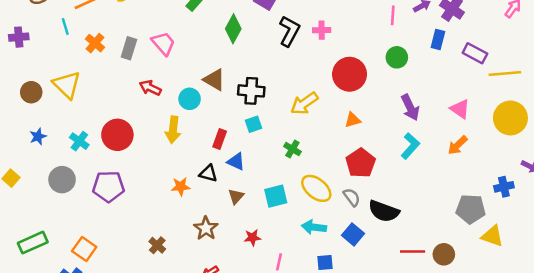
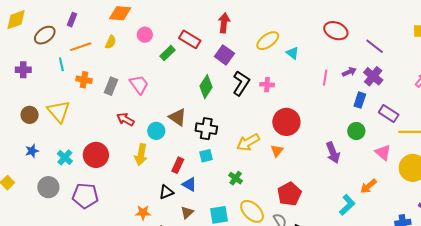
green diamond: (233, 29) -> (206, 87), moved
orange cross: (95, 43) -> (84, 80), turned -35
green circle: (397, 57) -> (356, 131), moved
pink triangle: (460, 109) -> (383, 152), moved
orange triangle: (353, 120) -> (277, 151), moved, turned -40
cyan L-shape: (410, 146) -> (347, 205), moved
black triangle: (208, 173) -> (166, 192), turned -42
orange star: (181, 186) -> (143, 213), moved

